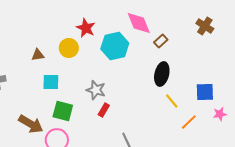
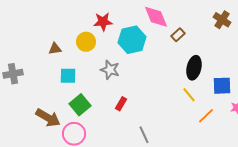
red star: (86, 28) -> (103, 22), turned -30
black ellipse: (162, 74) -> (194, 68), moved
gray star: (96, 90) -> (110, 70), moved
green square: (63, 111) -> (80, 105), turned 35

